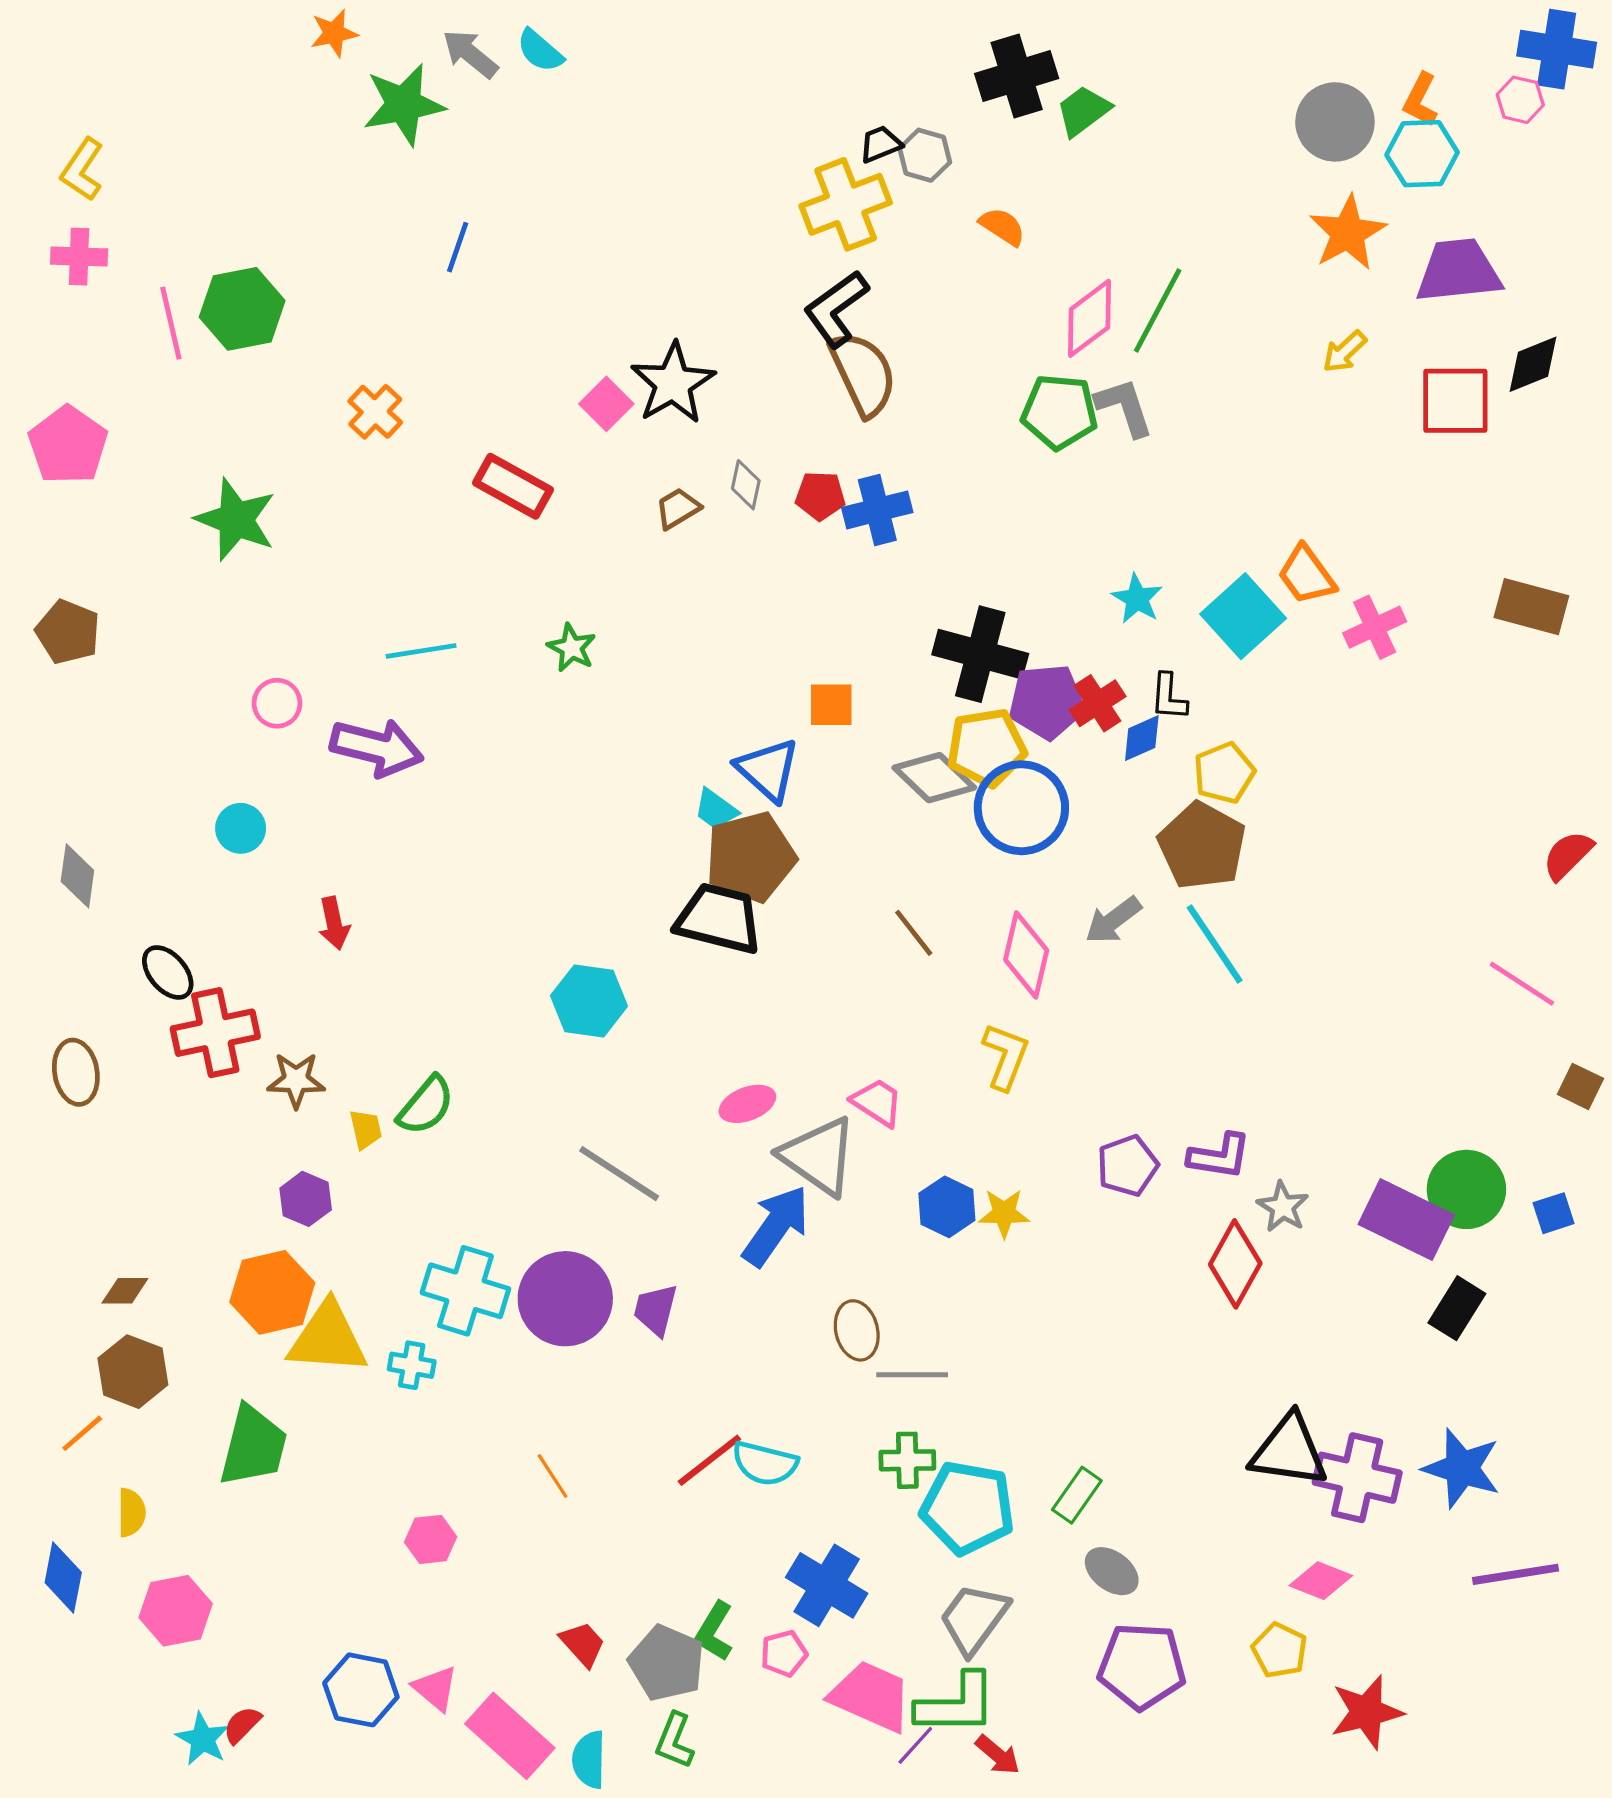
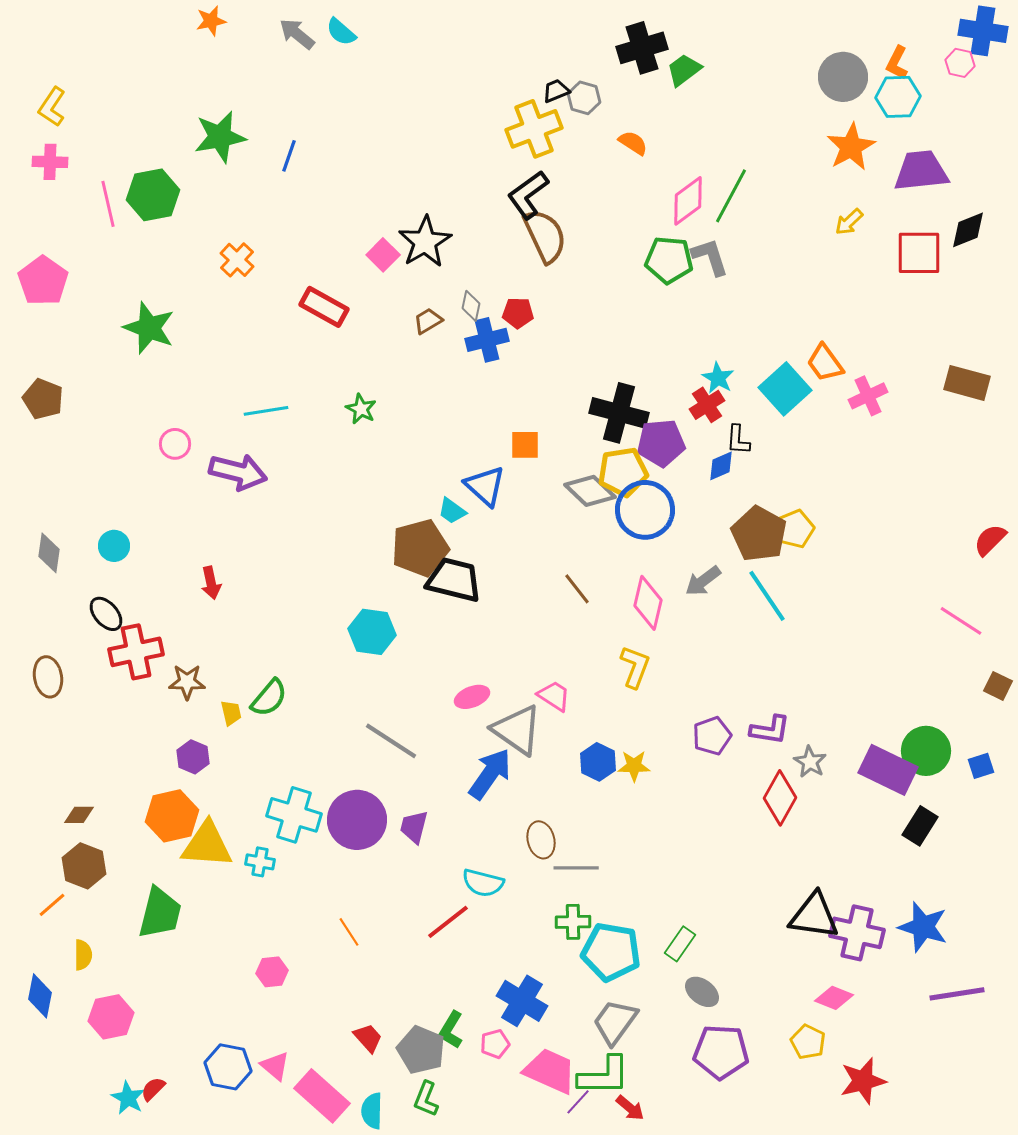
green star: (404, 105) -> (220, 137), moved
blue cross: (877, 510) -> (487, 340), moved
red cross: (1097, 703) -> (707, 405), moved
yellow pentagon: (1224, 773) -> (795, 529), moved
cyan circle: (241, 828) -> (114, 546), moved
brown pentagon: (751, 857) -> (420, 548), moved
cyan semicircle: (765, 1463) -> (483, 883), moved

